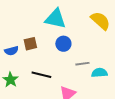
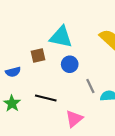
brown square: (30, 44) -> (38, 56), moved
gray line: (82, 64) -> (90, 86), turned 72

